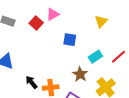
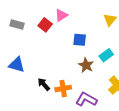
brown star: (80, 74) -> (86, 65), moved

